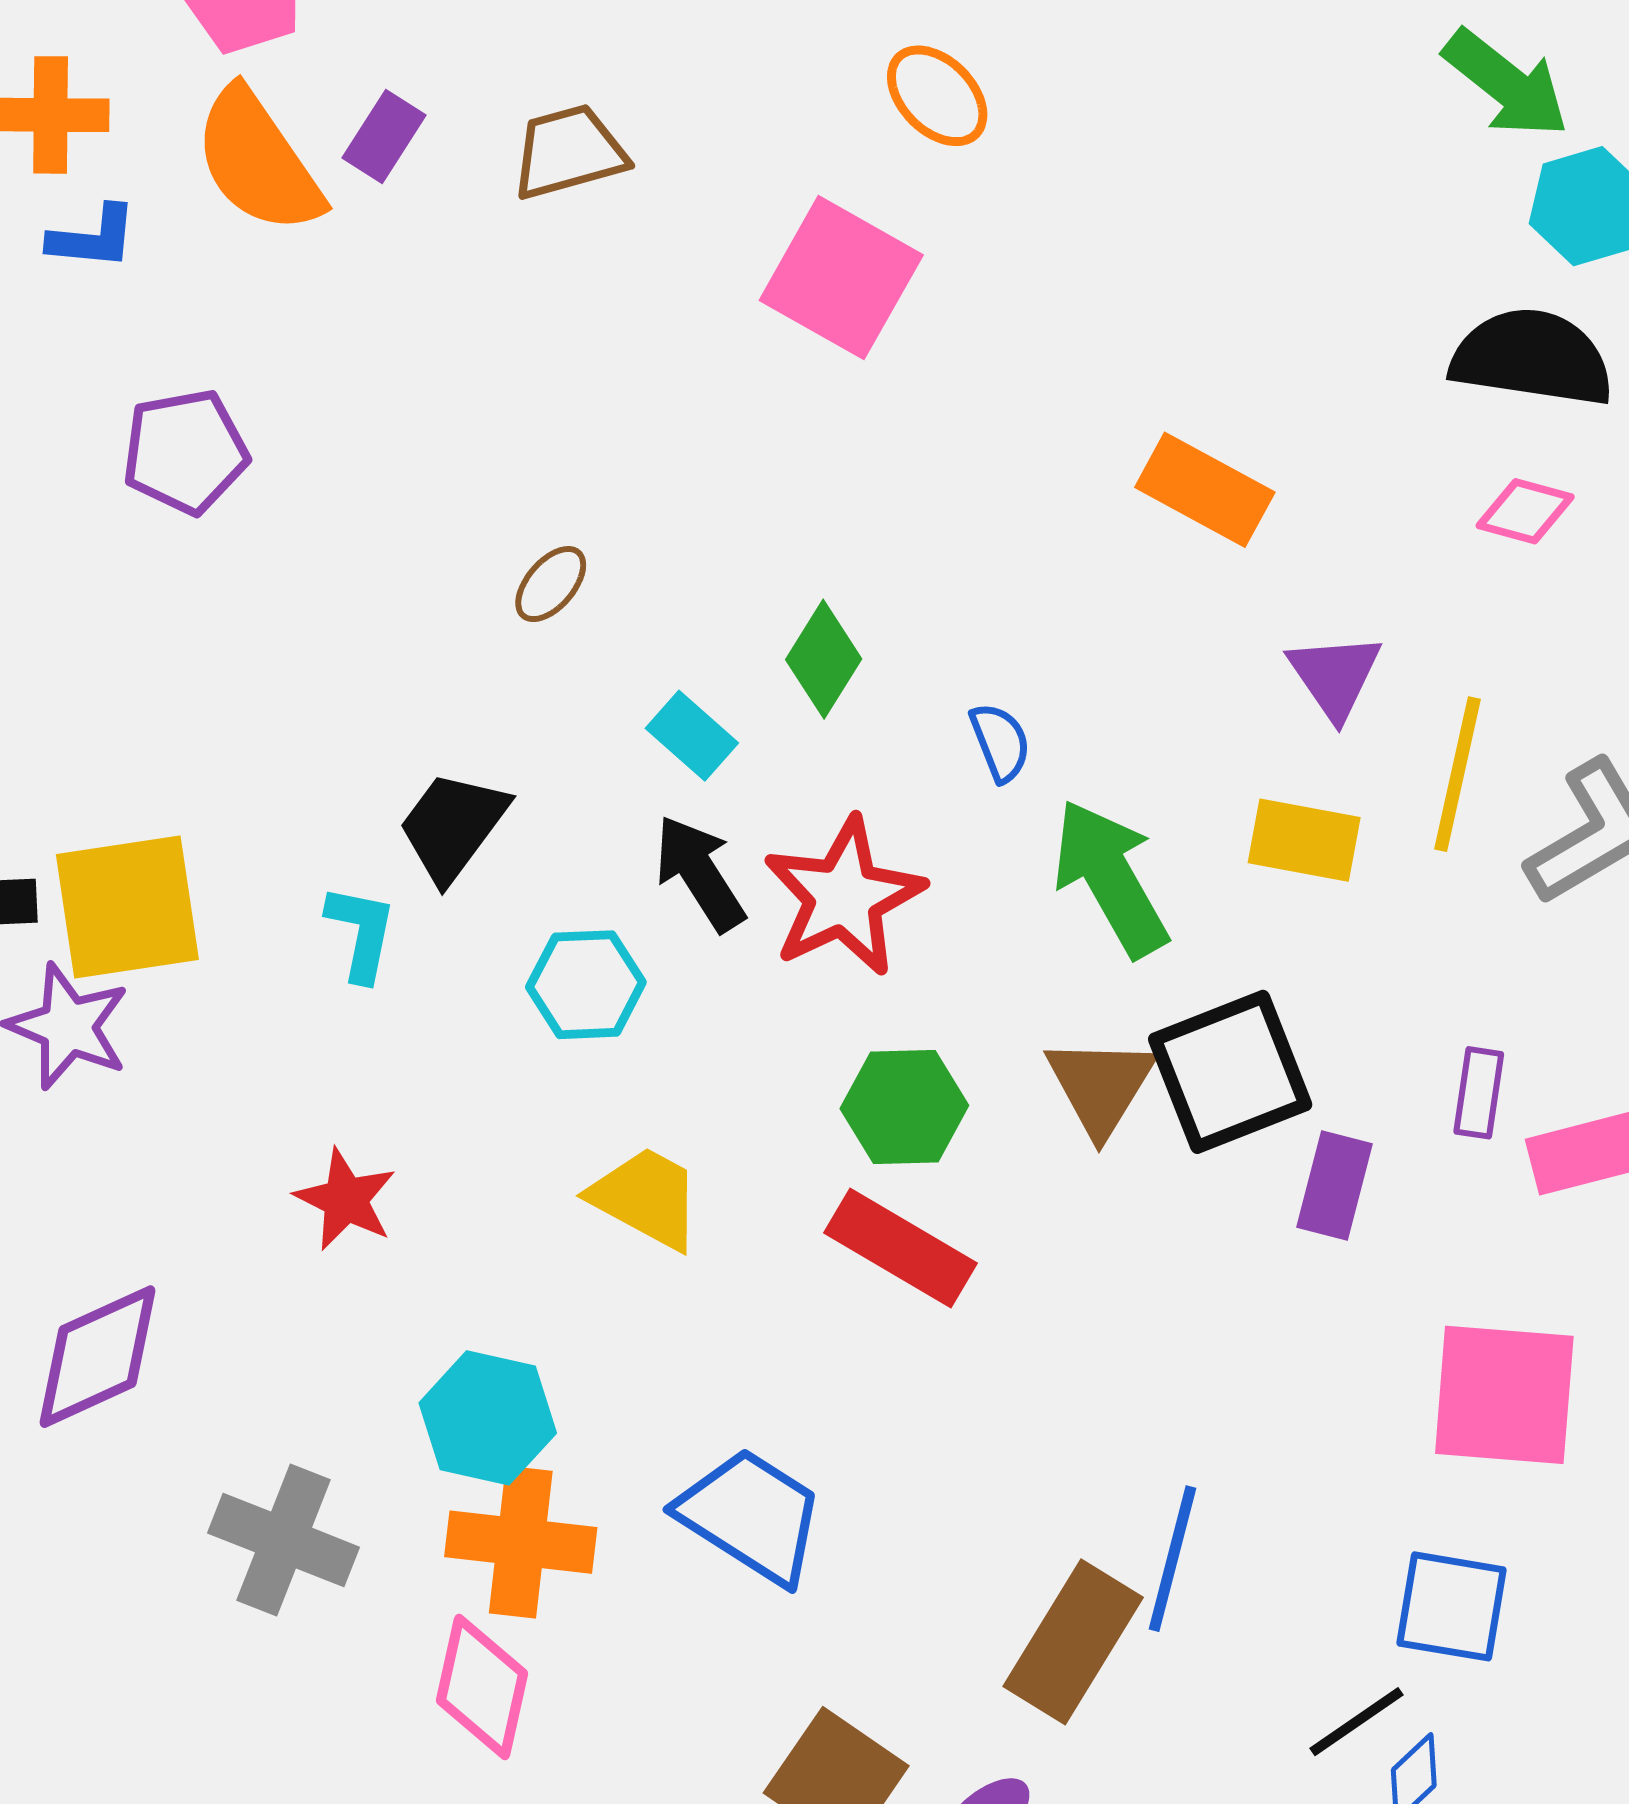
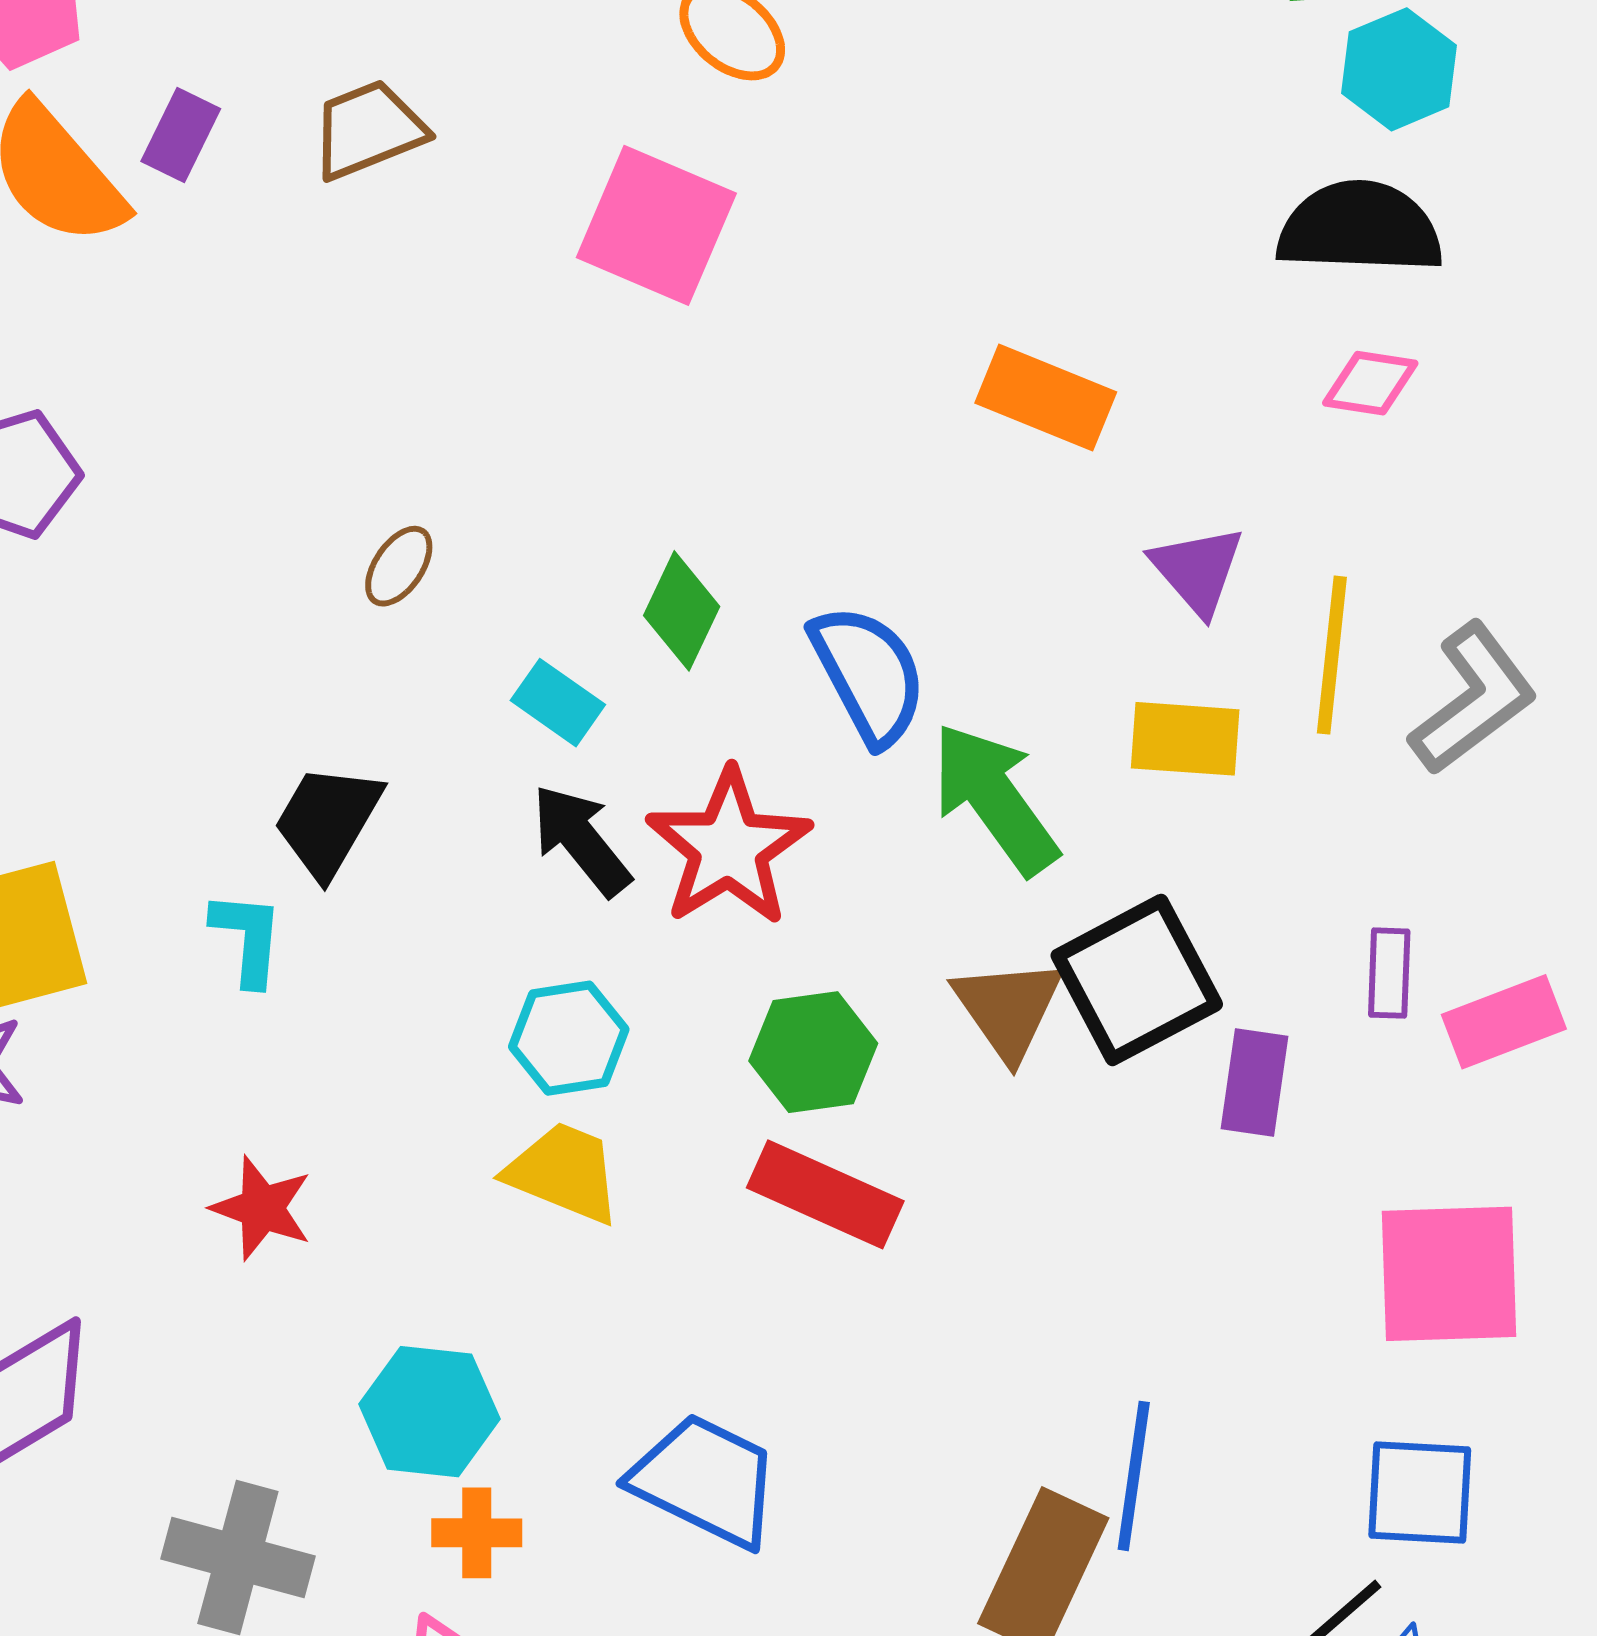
blue semicircle: (1000, 742) -> (869, 675), size x1.8
cyan hexagon: (586, 985) -> (569, 1038), moved
orange cross: (521, 1542) -> (477, 1533), size x0.6

